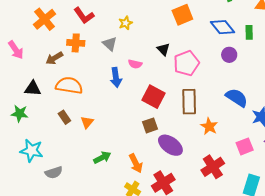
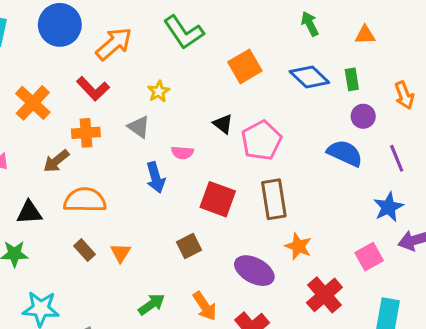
purple circle: (229, 55) -> (363, 116), moved
blue semicircle: (237, 98) -> (345, 153), moved
brown square: (150, 125) -> (189, 246), moved
orange star: (209, 126) -> (298, 246), moved

